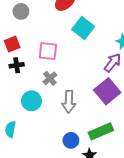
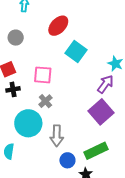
cyan circle: (31, 101) -> (28, 123), size x1.4
gray arrow: (69, 102) -> (57, 136), moved

